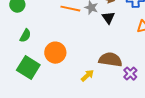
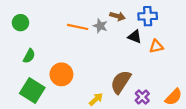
black triangle: (108, 18) -> (135, 37), moved, turned -32
brown semicircle: (110, 60) -> (121, 82), turned -65

